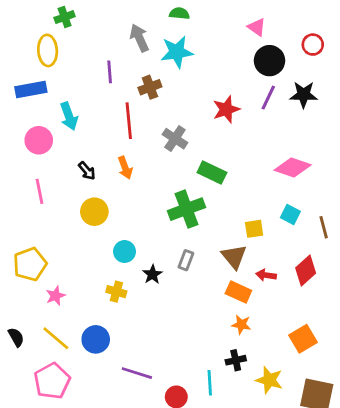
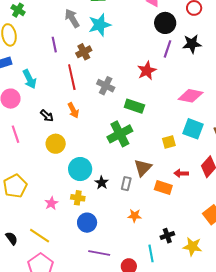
green cross: (65, 17) -> (18, 10), turned -32
red star: (226, 109) -> (147, 71), moved
cyan square: (290, 214) -> (193, 129), size x1.5
cyan circle: (125, 252) -> (80, 169), size x1.5
brown triangle: (234, 257) -> (143, 168), moved, turned 30
gray rectangle: (186, 260) -> (126, 184), moved
pink star: (55, 296) -> (51, 203), moved
orange star: (241, 324) -> (135, 216), moved
blue circle: (96, 339) -> (87, 223), moved

